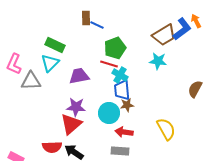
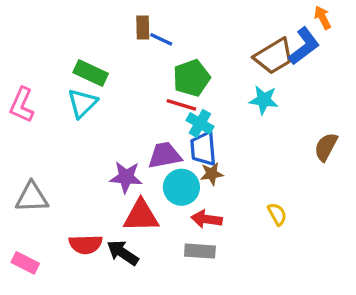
orange arrow: (196, 21) -> (323, 18), moved
purple trapezoid: (79, 76) -> (165, 155), moved
gray triangle: (31, 81) -> (32, 197), moved
red triangle: (71, 124) -> (141, 216), moved, turned 40
yellow semicircle: (166, 129) -> (277, 214), size x0.6

